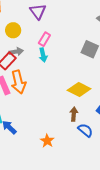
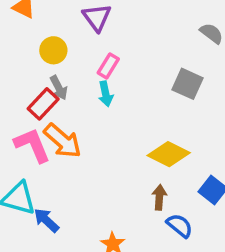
gray arrow: (16, 52) -> (59, 88), turned 72
orange arrow: (18, 82) -> (63, 141), turned -35

